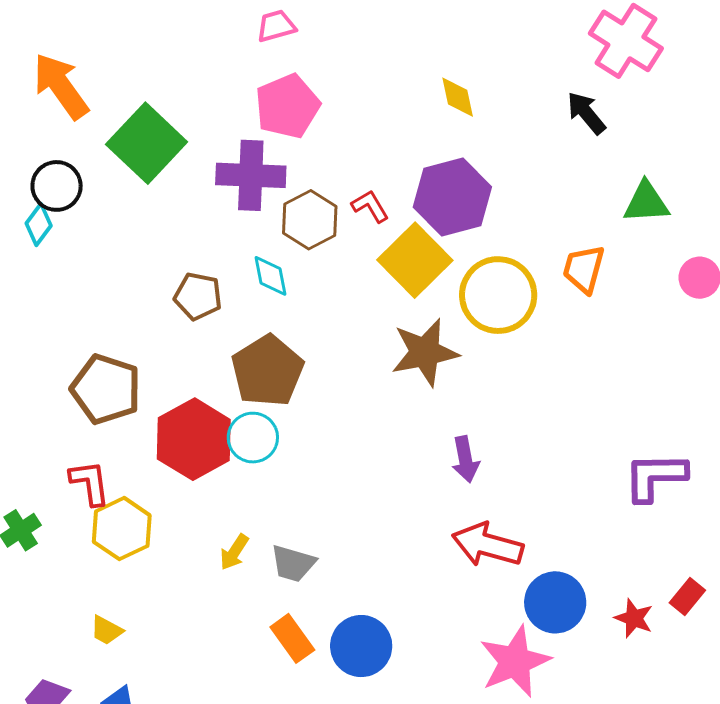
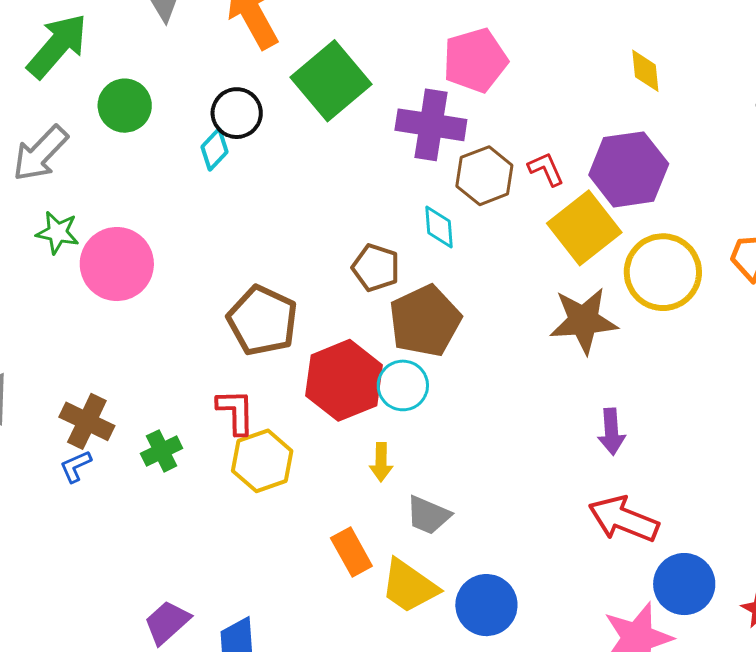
brown pentagon: (198, 296) -> (376, 268), moved
yellow arrow: (234, 552) -> (381, 462), moved, turned -39
yellow trapezoid: (106, 630) -> (409, 586), moved, size x1.8
orange rectangle: (292, 638) -> (351, 552), moved

